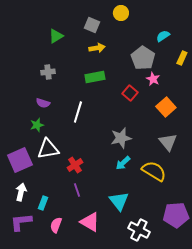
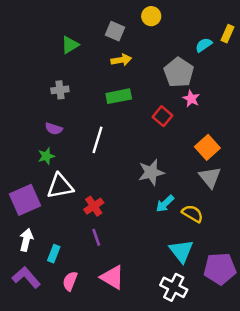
yellow rectangle: (182, 58) -> (227, 34), moved
orange square: (166, 107) -> (207, 147), moved
cyan arrow: (123, 163) -> (165, 204), moved
yellow semicircle: (154, 171) -> (192, 214), size x0.7
cyan triangle: (119, 201) -> (181, 251), moved
purple L-shape: (21, 222) -> (26, 277), turned 55

